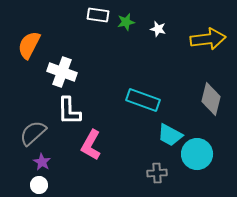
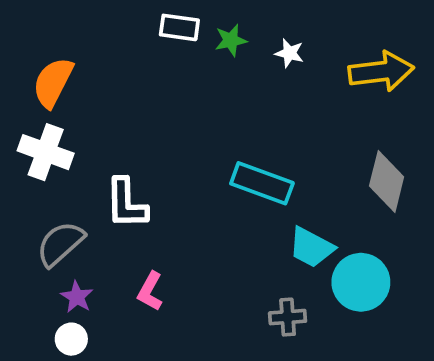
white cross: (62, 72) -> (46, 152), moved
pink L-shape: (91, 145) -> (150, 291), moved, size x0.7

